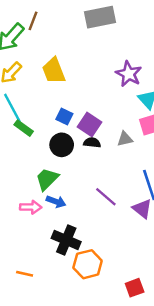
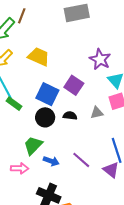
yellow trapezoid: (54, 71) -> (39, 57), turned 135
blue square: (64, 116) -> (47, 94), size x1.6
purple square: (90, 124) -> (74, 85), moved
blue arrow: (56, 202) -> (51, 161), moved

